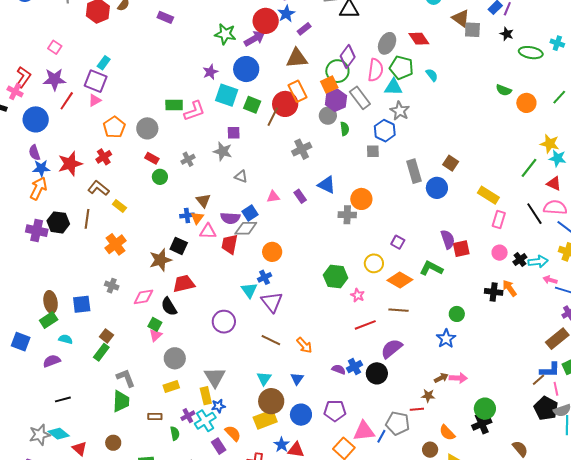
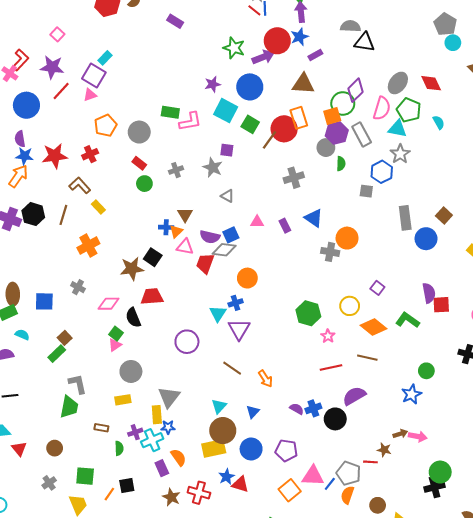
orange semicircle: (447, 433) -> (347, 495), moved, turned 54

